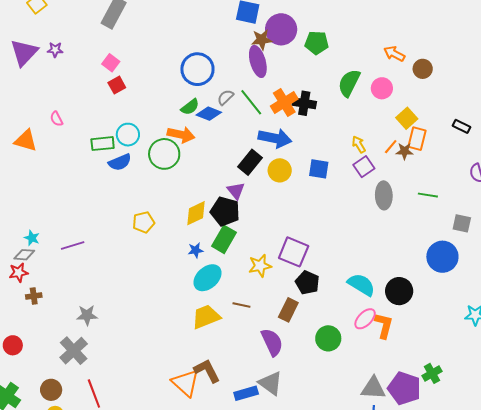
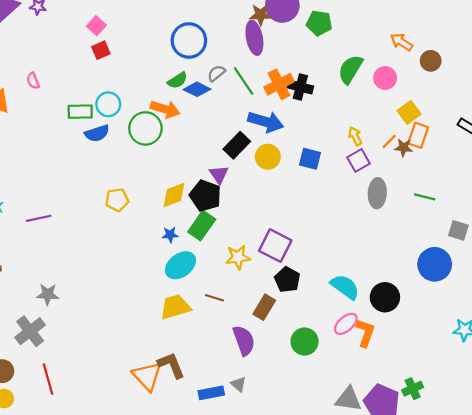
gray triangle: (270, 383) -> (238, 384), size x0.6

